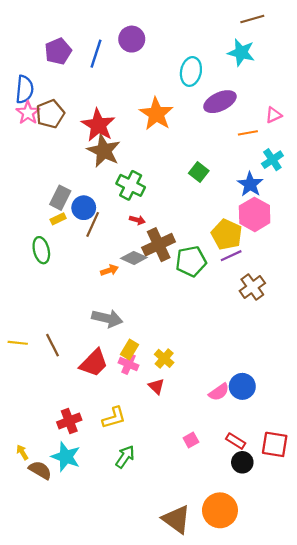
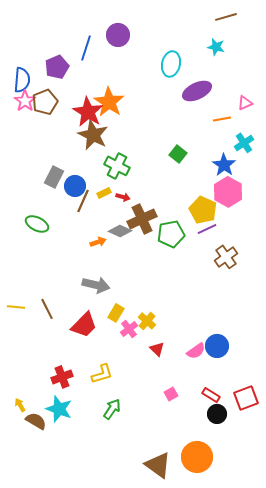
purple pentagon: (58, 51) -> (57, 67), moved
cyan star: (241, 52) -> (216, 47), size x0.7
orange star: (156, 114) -> (109, 102), moved
yellow rectangle: (58, 219) -> (104, 193), moved
green ellipse: (41, 250) -> (37, 224), turned -50
pink cross: (128, 364) -> (129, 329), moved, turned 30
red triangle: (156, 386) -> (157, 349), moved
red square: (275, 444) -> (246, 398), turned -30

